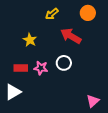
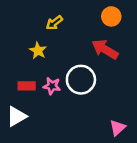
yellow arrow: (52, 14) -> (54, 23), moved
red arrow: (71, 36) -> (105, 49), moved
white circle: (64, 63) -> (81, 80), size x1.5

